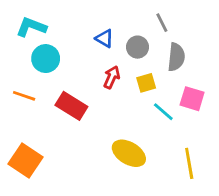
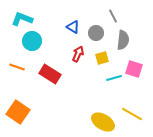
cyan line: (163, 112) -> (114, 78), turned -56
yellow ellipse: (129, 153) -> (103, 122), moved
yellow line: (189, 163) -> (132, 114), turned -50

